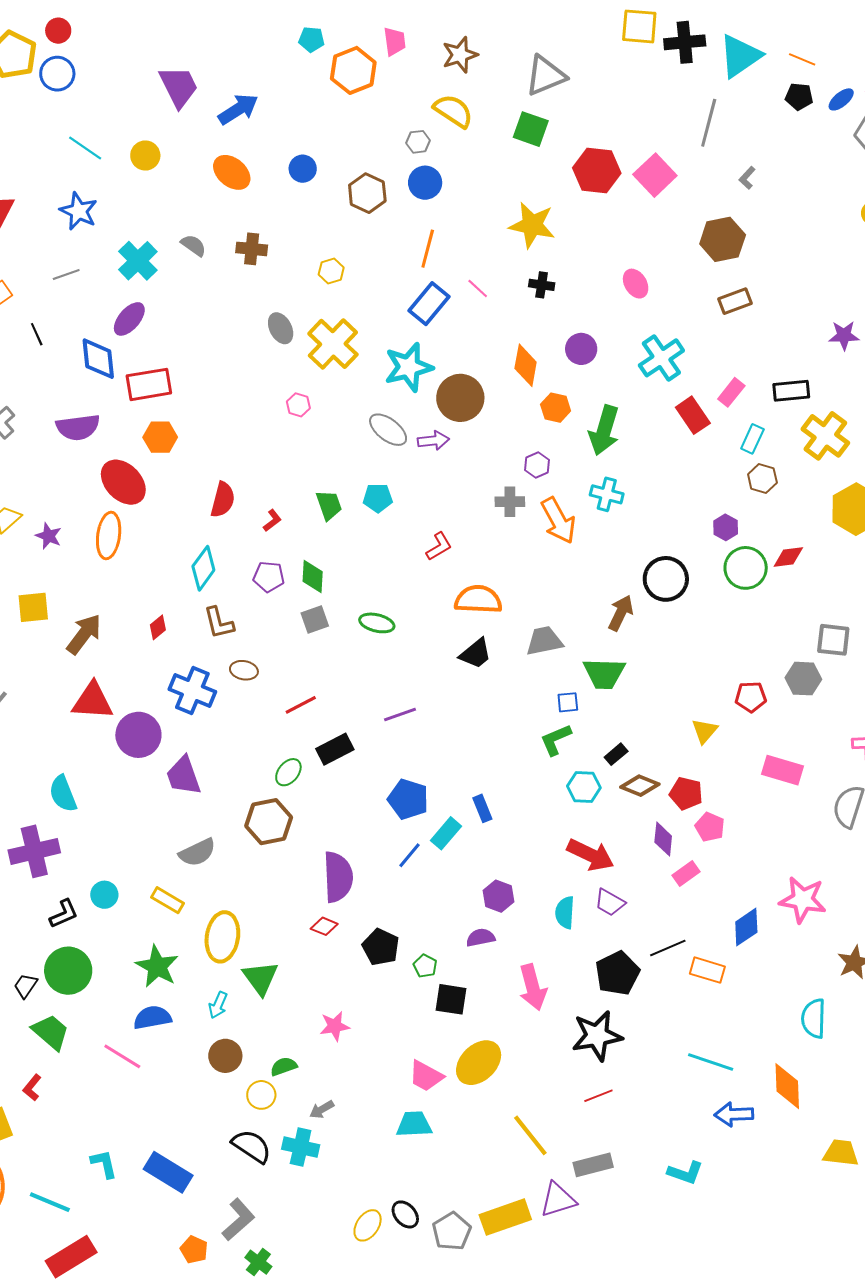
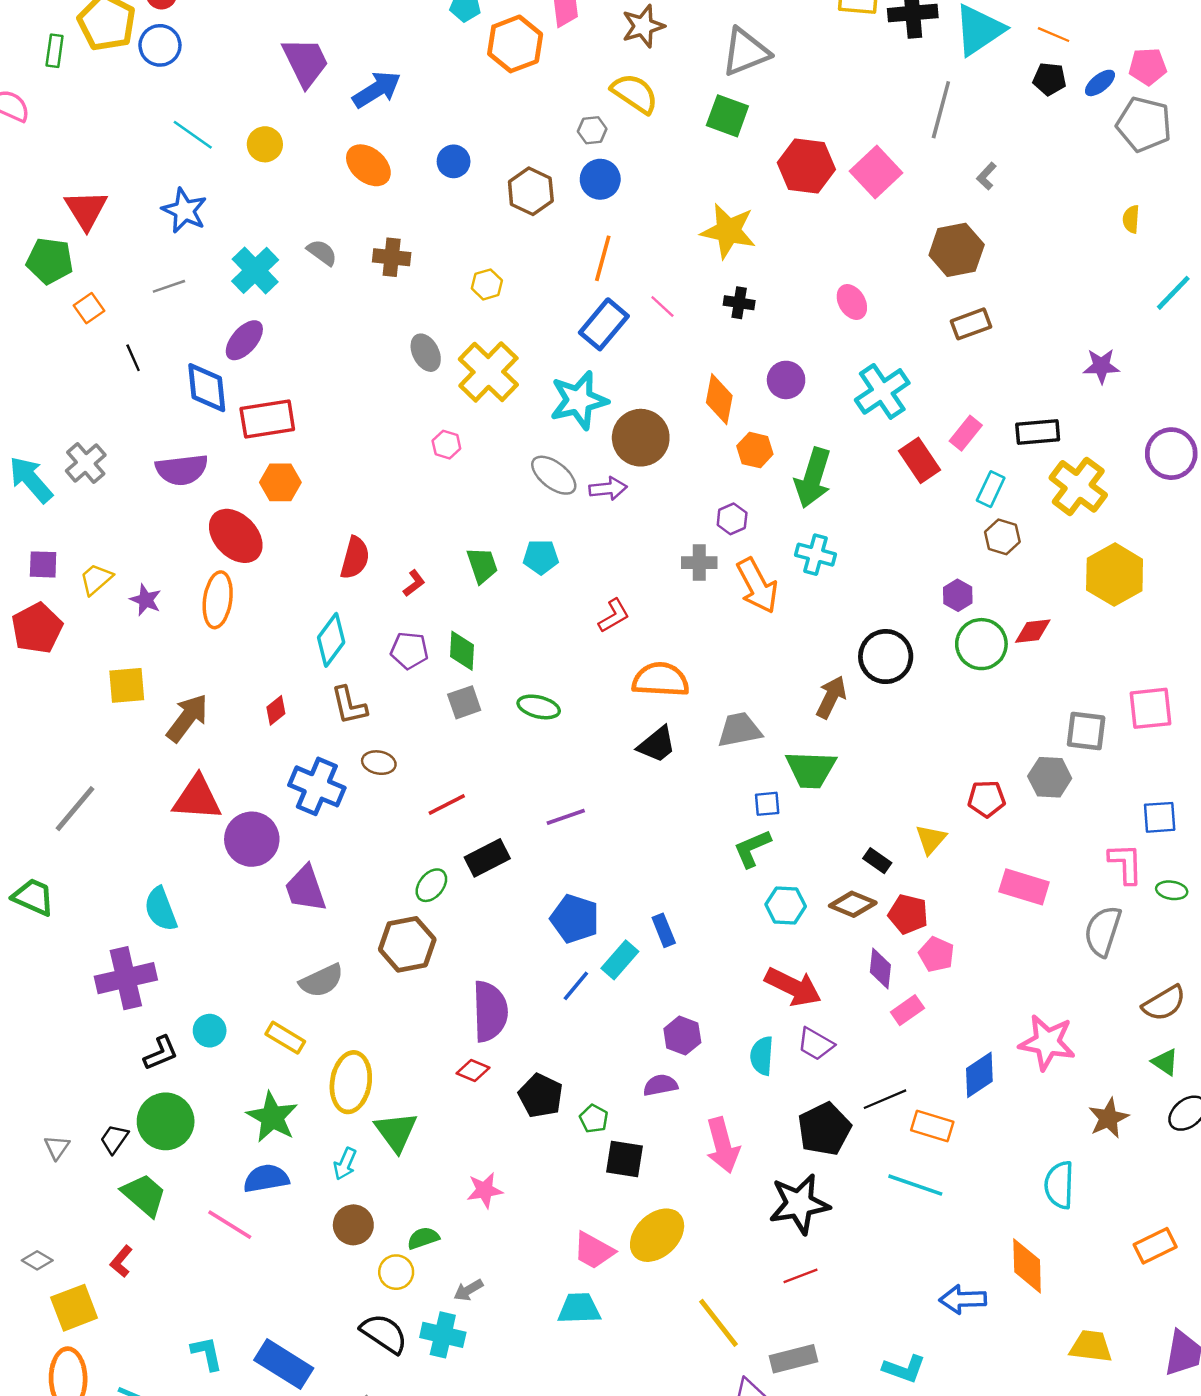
black rectangle: (616, 754) -> (877, 861), moved, turned 75
cyan line: (711, 1062) -> (915, 1185), moved

